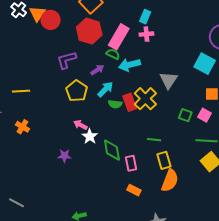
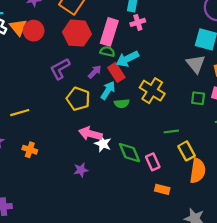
gray triangle: (169, 80) -> (196, 64), moved
red rectangle: (130, 102) -> (116, 72), moved
pink arrow: (80, 125) -> (90, 134), size x1.5

